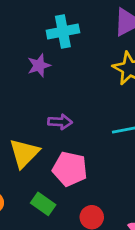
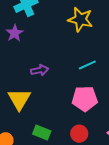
pink pentagon: (70, 169) -> (85, 99), moved

